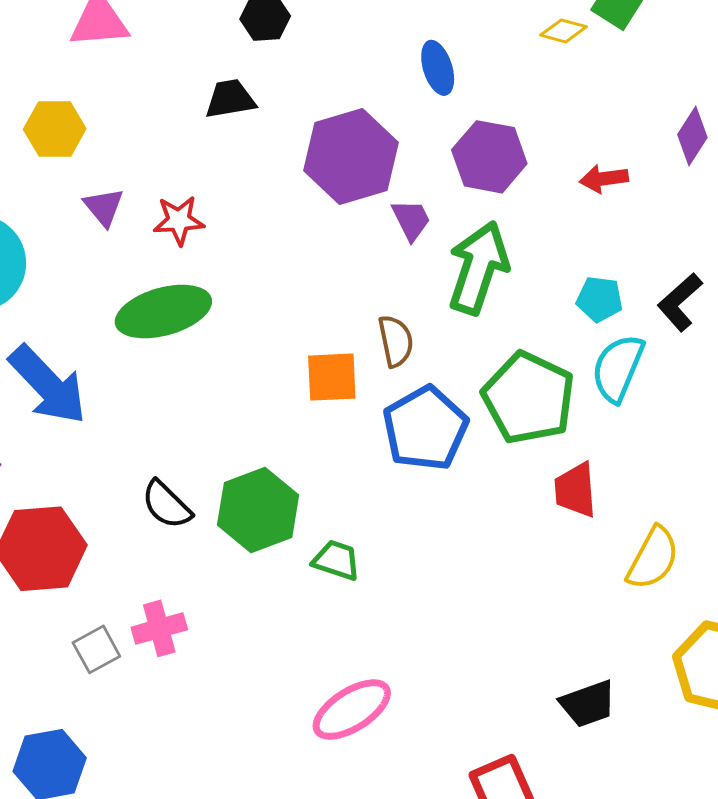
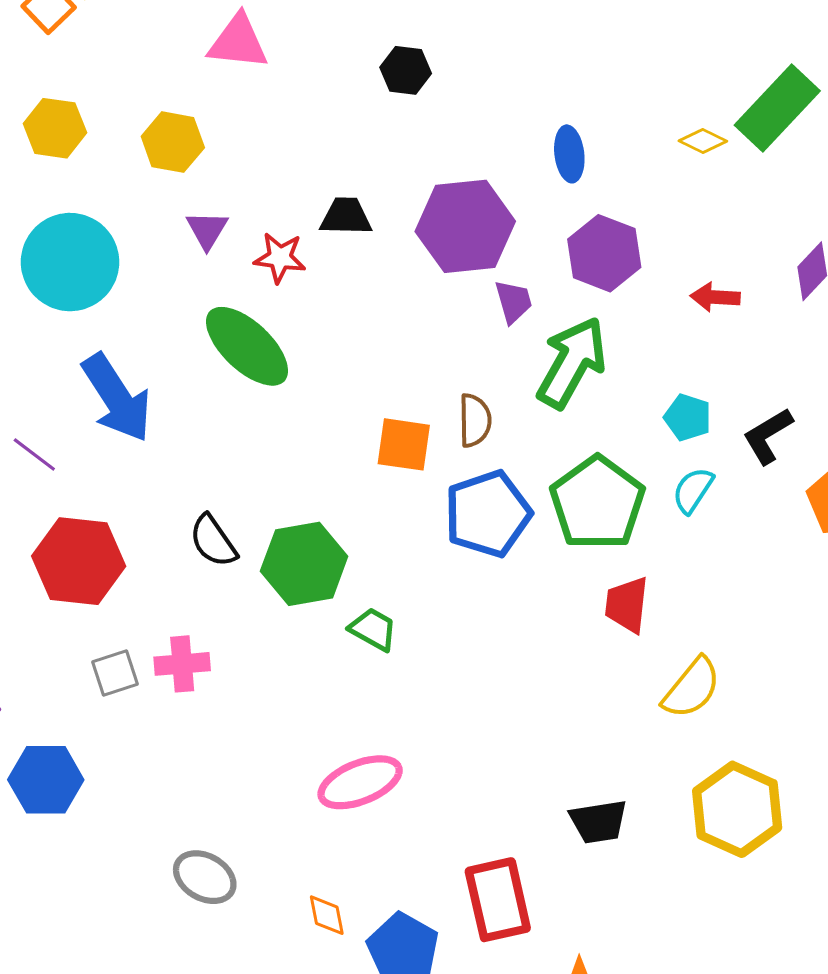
black trapezoid: (230, 99) -> (346, 216), moved
green ellipse: (163, 312) -> (247, 346), turned 48
cyan semicircle: (618, 368) -> (693, 490), size x0.7

